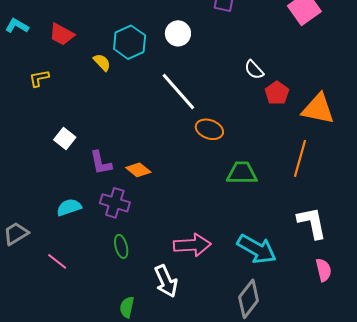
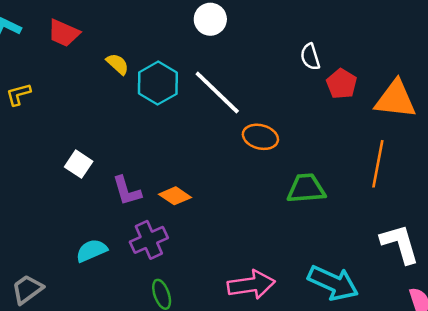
cyan hexagon: (130, 42) -> (158, 83), moved
white semicircle: (254, 70) -> (310, 57), turned 30
yellow L-shape: (39, 78) -> (18, 94), moved
purple cross: (115, 203) -> (149, 240), turned -36

